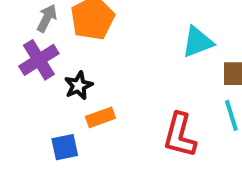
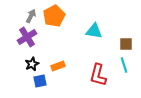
cyan triangle: (198, 42) -> (94, 31), moved, turned 30
black star: (79, 86) -> (32, 64), moved

